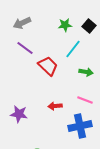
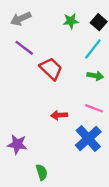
cyan line: (73, 49) -> (93, 49), moved
purple star: (19, 114) -> (17, 144), moved
blue cross: (80, 126) -> (88, 139), turned -30

